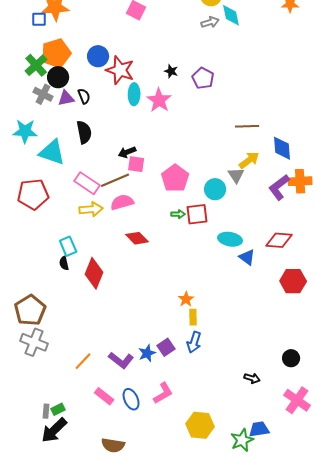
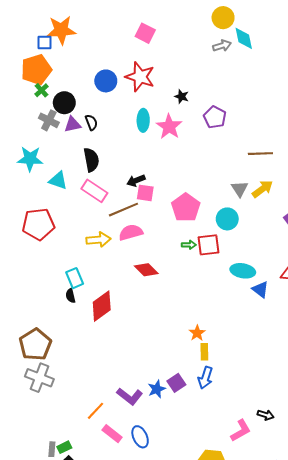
orange pentagon: (56, 53) -> (36, 70), moved
green cross: (36, 65) -> (41, 90), size x0.6
red star: (120, 70) -> (140, 77), moved
purple pentagon: (203, 78) -> (215, 117), moved
cyan triangle: (52, 152) -> (58, 181), size x0.7
gray triangle: (236, 175) -> (240, 189), moved
pink rectangle: (87, 183) -> (94, 191), moved
red diamond: (94, 273) -> (102, 306), turned 32
orange line: (83, 361) -> (95, 411), moved
pink L-shape: (163, 393) -> (241, 431), moved

